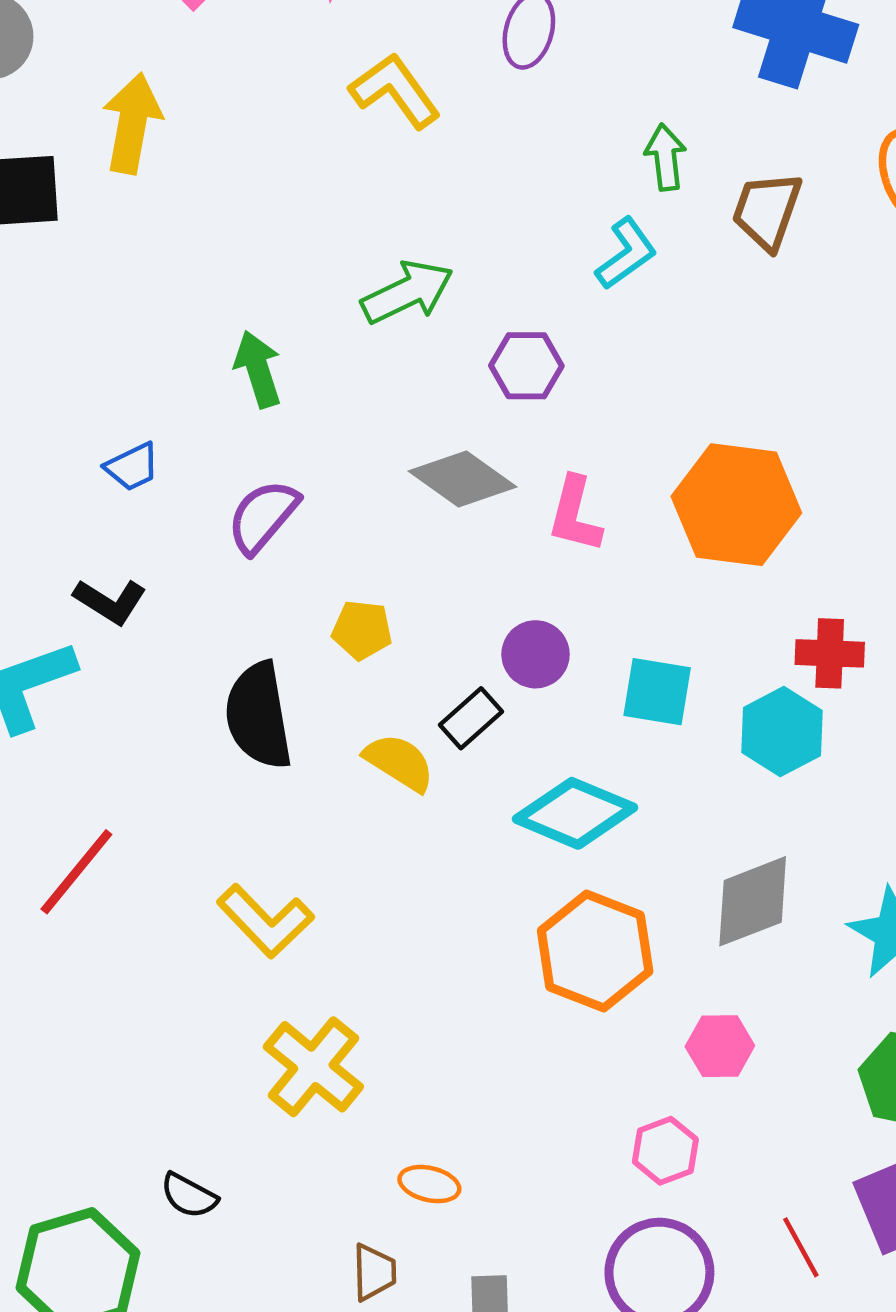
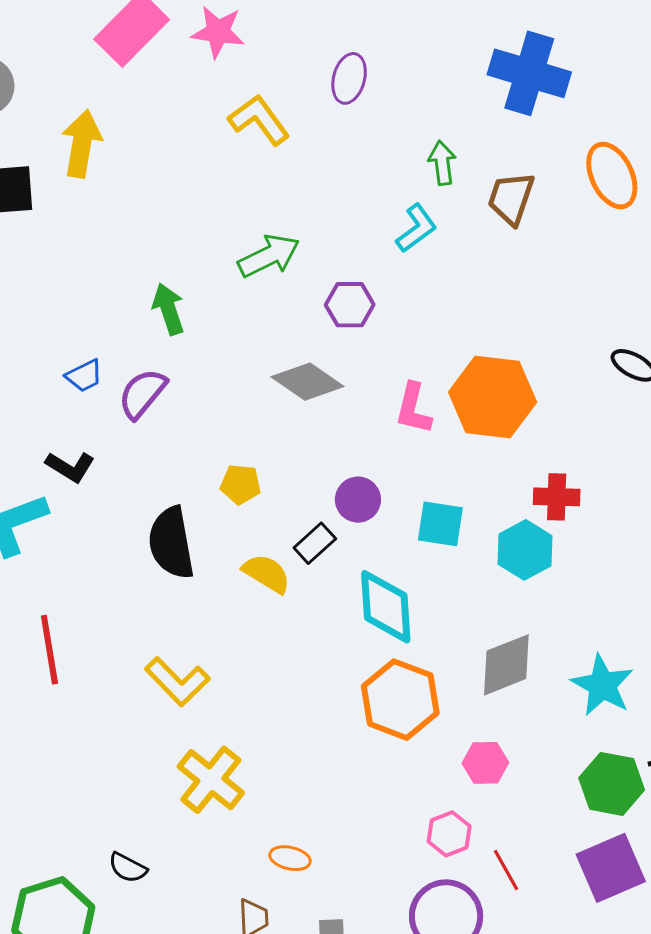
pink L-shape: (575, 515) -> (413, 409), moved
purple semicircle: (263, 516) -> (142, 394), moved
cyan diamond: (575, 813) -> (386, 607), turned 64
red line: (76, 872) -> (49, 650), turned -48
red line: (801, 1247) -> (506, 870), moved

